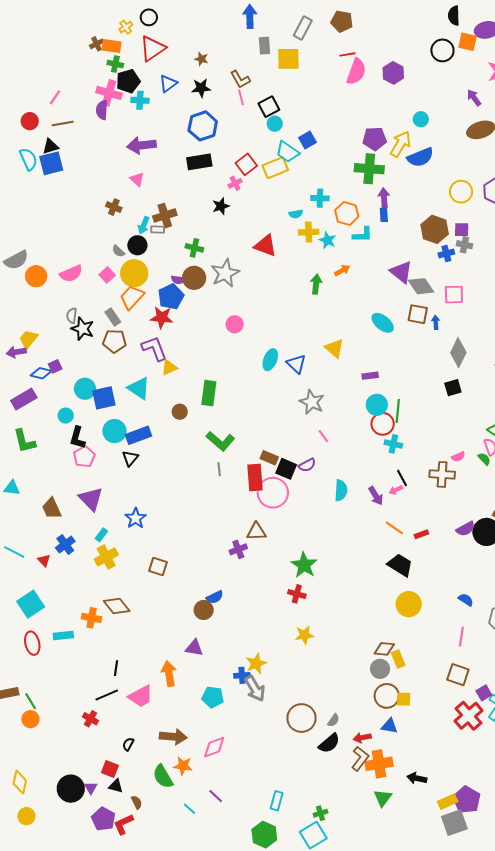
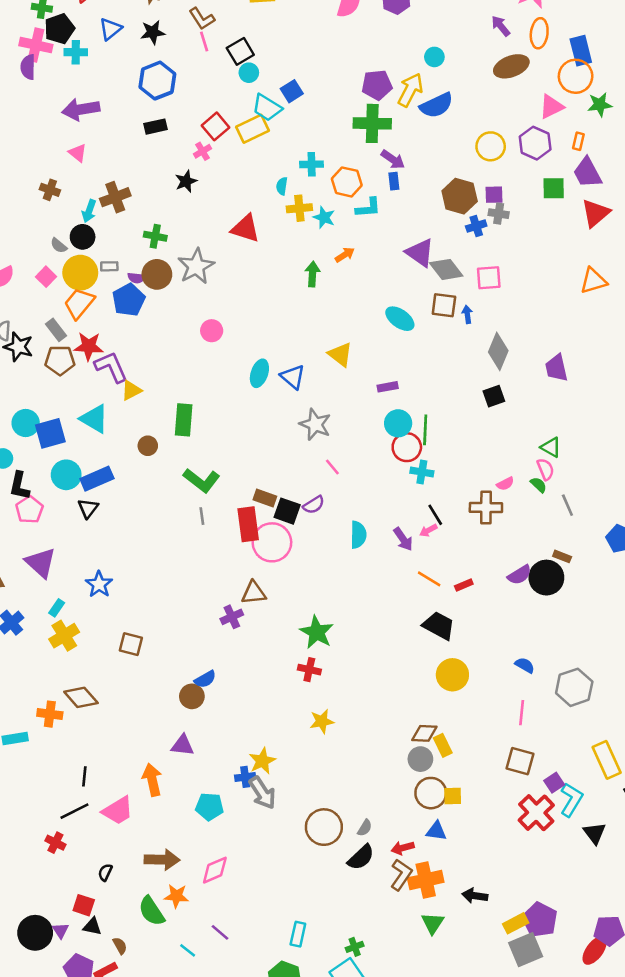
black rectangle: (199, 162) -> (156, 127), size x0.7
purple arrow: (384, 198) -> (393, 160), turned 132
cyan semicircle: (296, 214) -> (282, 186), turned 112
gray rectangle: (158, 229) -> (109, 266), moved
red star: (162, 318) -> (89, 346), moved

